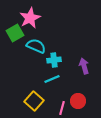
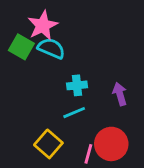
green square: (15, 33) -> (21, 47), turned -30
cyan semicircle: (36, 46) -> (51, 48), moved
red circle: (78, 101) -> (111, 144), size x1.5

